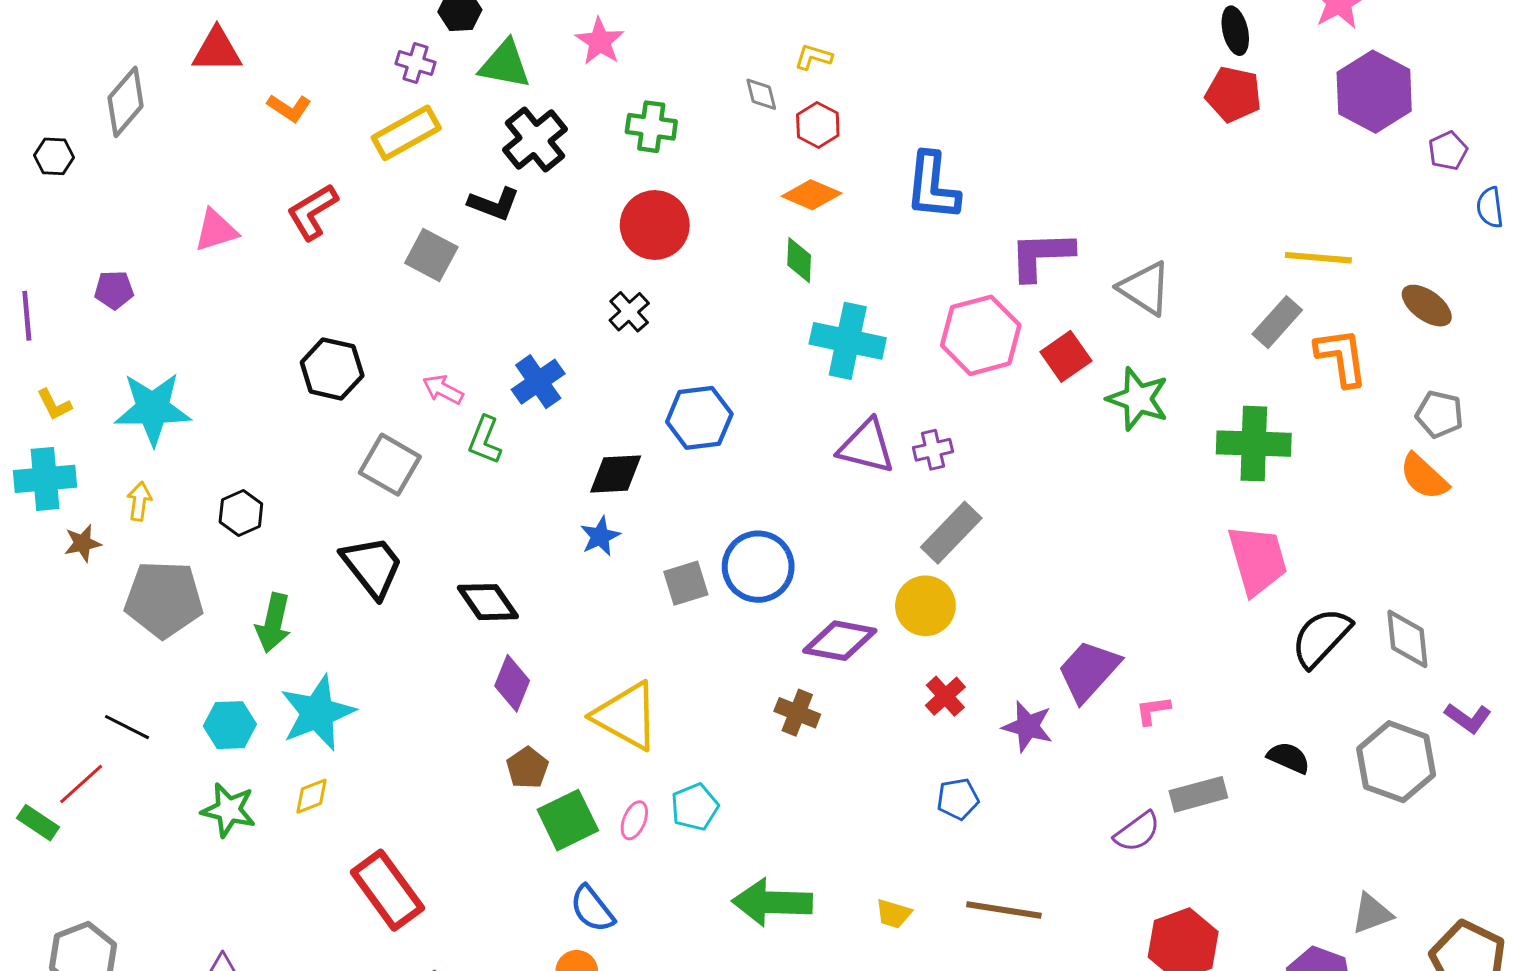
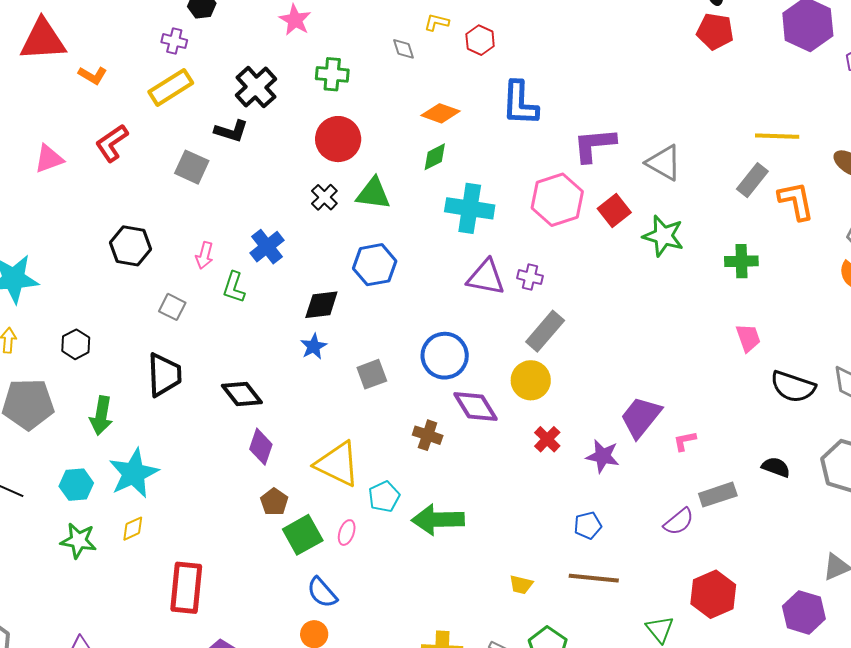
red triangle: (217, 50) -> (43, 40), size x1.4
green triangle: (505, 64) -> (373, 194), moved
red hexagon: (818, 125) -> (480, 40), moved
green diamond: (799, 260) -> (435, 157), turned 64
pink arrow: (443, 390) -> (204, 255), turned -100
green cross: (1254, 444) -> (741, 261), size x0.7
purple cross: (933, 450) -> (530, 277), turned 30
gray square: (390, 465) -> (172, 307), size x0.7
pink trapezoid: (1258, 560) -> (748, 338), size x0.6
black trapezoid: (372, 566) -> (164, 375), turned 39
blue circle: (758, 567) -> (445, 356), moved
black semicircle: (1321, 638) -> (793, 387), turned -111
purple diamond: (840, 641) -> (476, 406), turned 51
brown cross: (797, 713) -> (428, 435), moved
blue pentagon: (958, 799) -> (588, 525), moved
cyan pentagon: (695, 807) -> (384, 497), moved
red rectangle: (387, 890) -> (186, 588), turned 45
green arrow: (772, 902) -> (438, 520), moved

